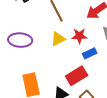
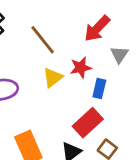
blue rectangle: (90, 53) -> (99, 89), turned -40

